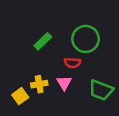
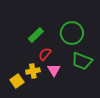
red semicircle: (72, 63) -> (45, 54), moved, turned 128
green trapezoid: (101, 90) -> (82, 61), moved

